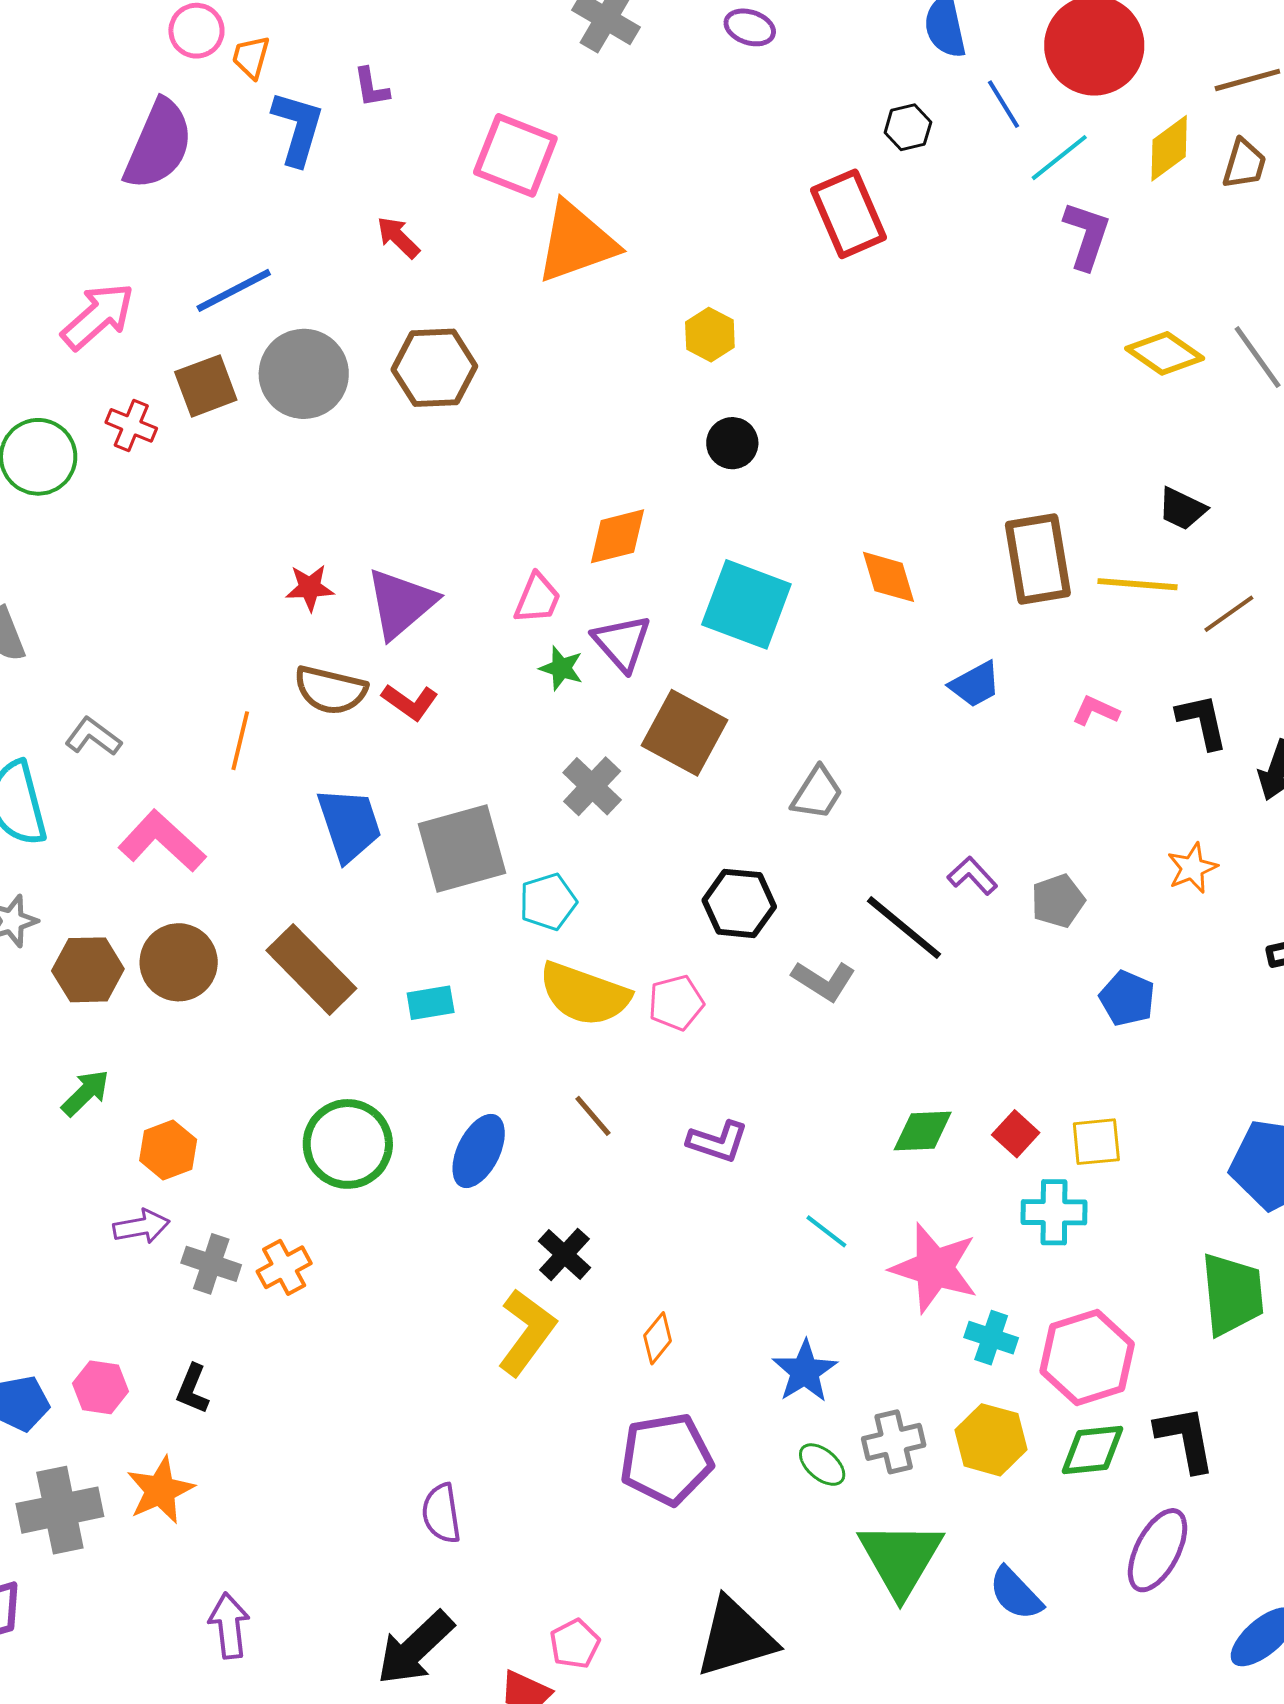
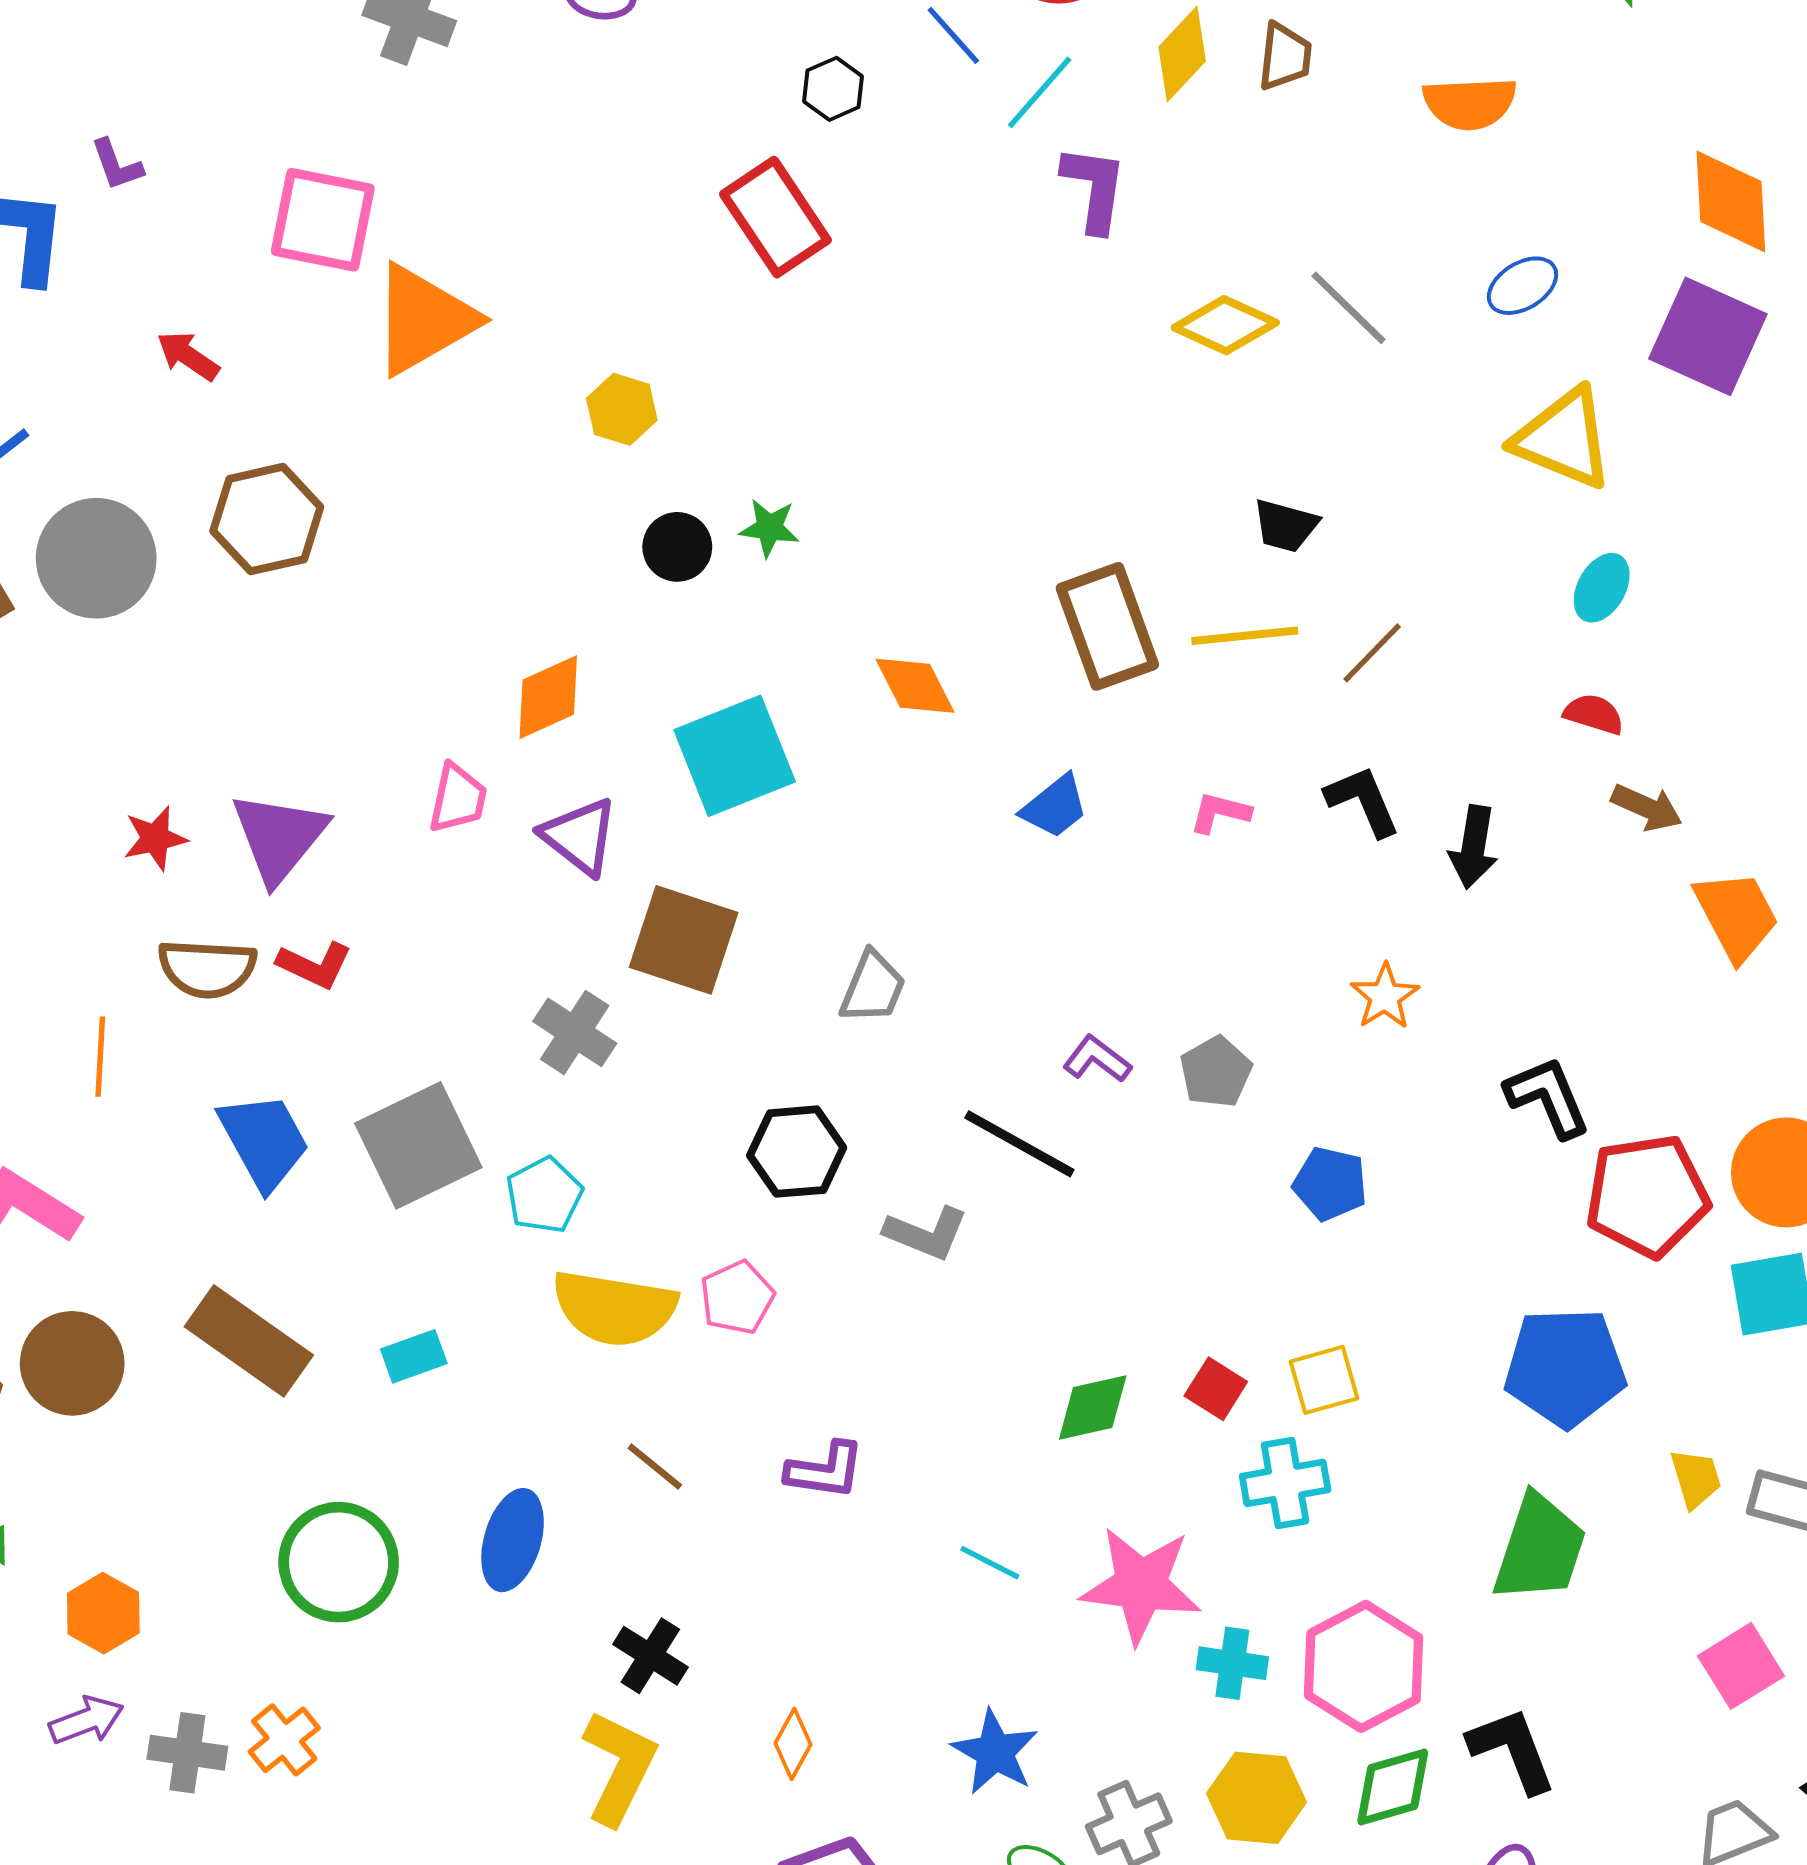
cyan square: (746, 604) -> (735, 756), turned -32
green star: (561, 668) -> (769, 528), moved
green trapezoid: (1232, 1294) -> (1540, 1548), turned 34

